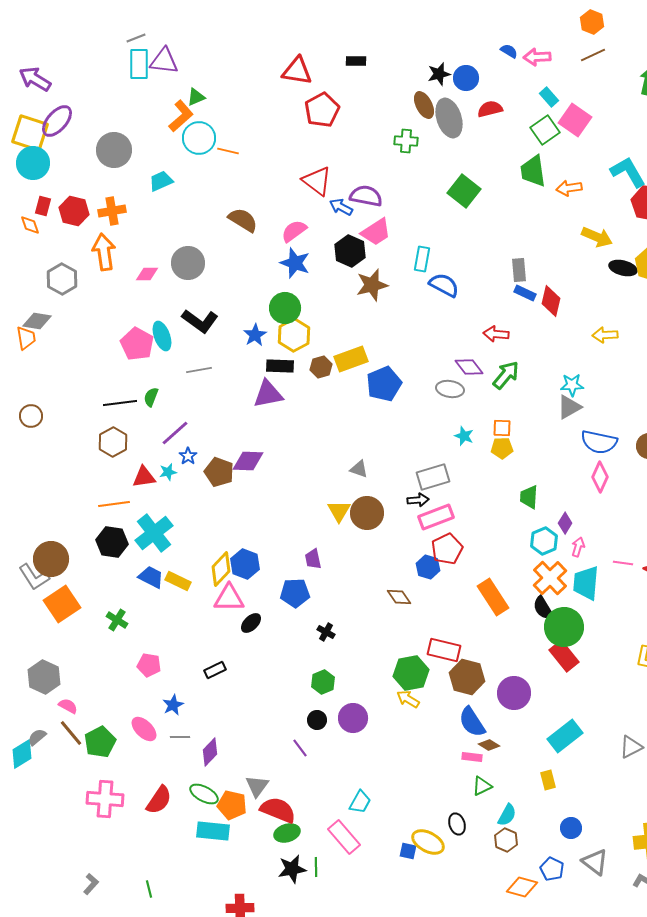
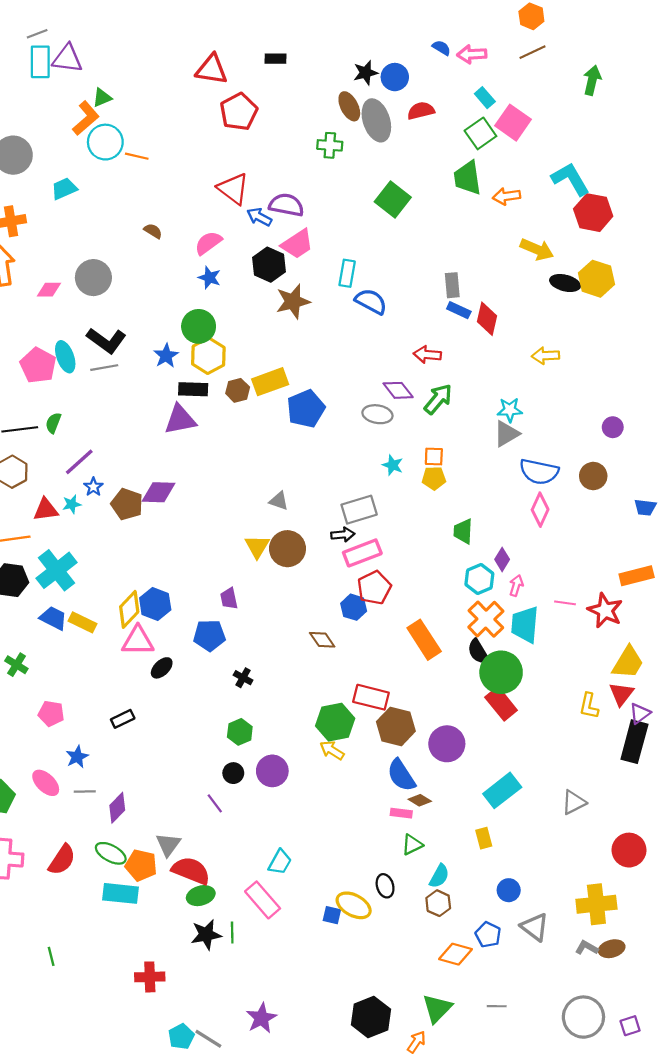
brown semicircle: (243, 220) -> (153, 231), size x0.6
blue star: (295, 263) -> (209, 278), size x0.7
gray line: (199, 370) -> (104, 368), moved

